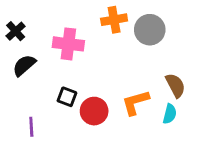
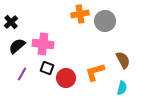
pink cross: (68, 44) -> (43, 44), moved
cyan semicircle: (170, 114) -> (122, 88), moved
purple line: (31, 127) -> (22, 74), moved, turned 32

